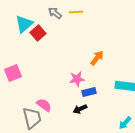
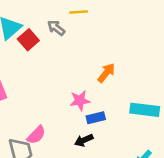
gray arrow: (55, 13) -> (56, 28), moved
pink semicircle: (44, 105) -> (36, 135), turned 98

